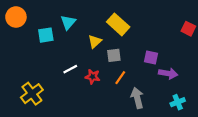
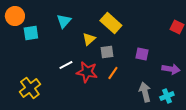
cyan square: (46, 35) -> (31, 33), moved
purple arrow: (168, 73) -> (171, 69), moved
red star: (93, 77) -> (87, 72), size x1.5
gray arrow: (137, 98) -> (145, 92), moved

